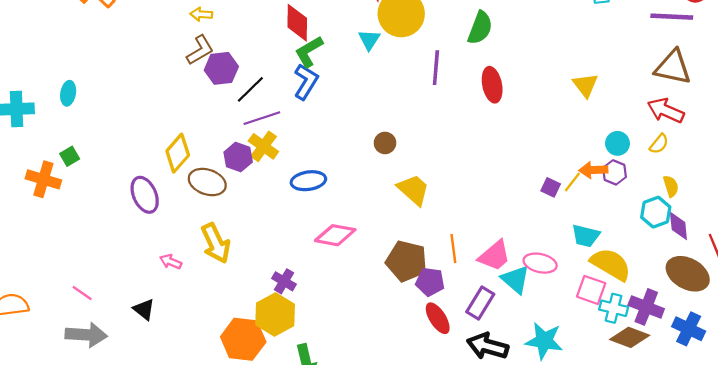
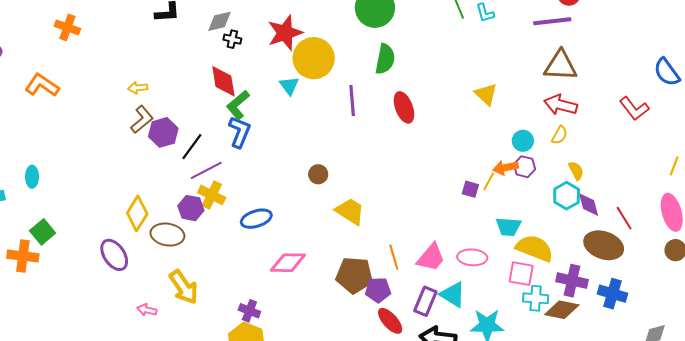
green square: (70, 156) -> (43, 232), size x1.4
cyan triangle: (515, 279) -> (453, 294), moved
cyan cross: (614, 308) -> (536, 298), moved

